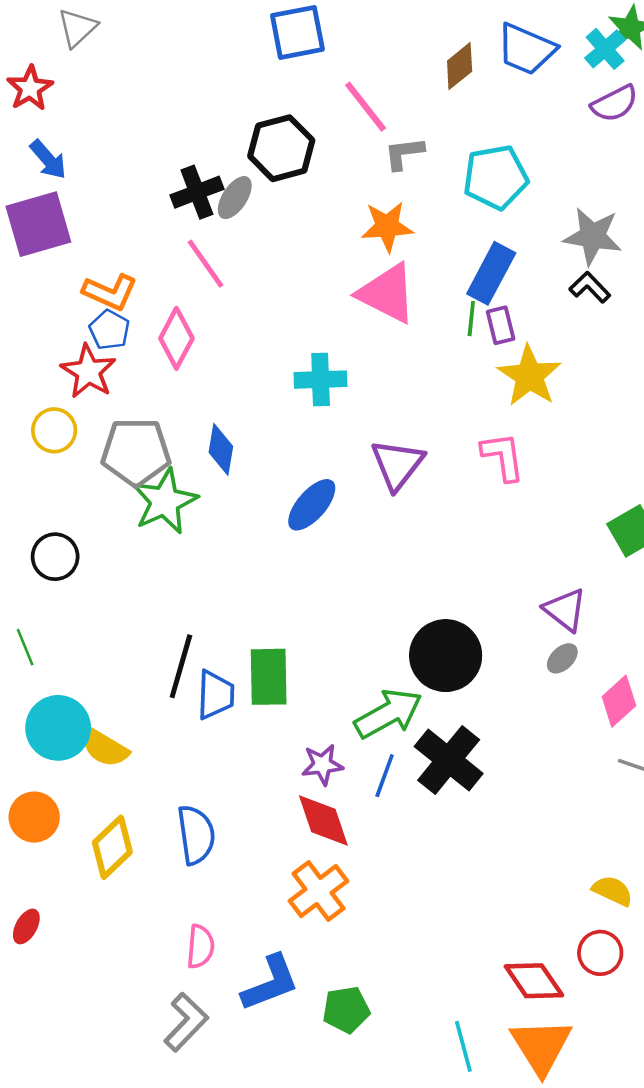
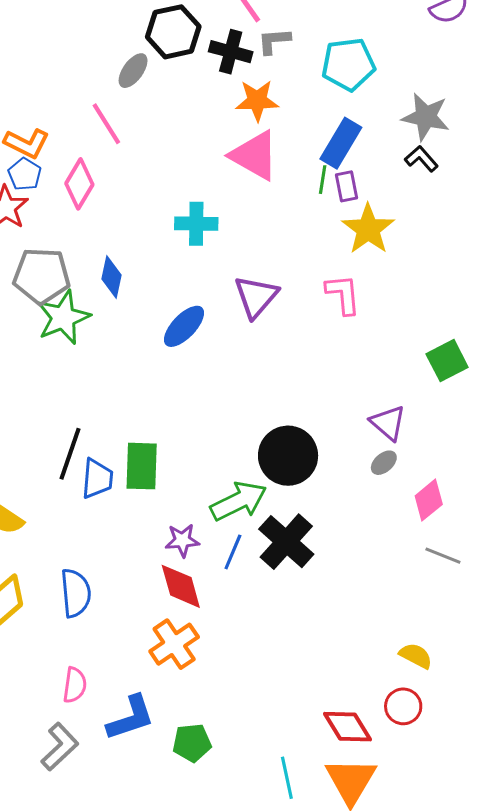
black cross: (197, 192) -> (231, 52), moved, turned 33

